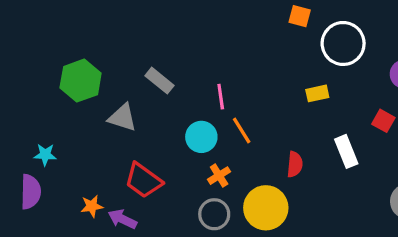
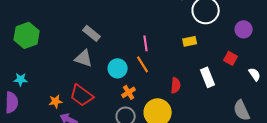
green hexagon: (81, 81) -> (27, 35), moved
pink line: (221, 97) -> (146, 43), moved
gray triangle: (122, 118) -> (84, 58), moved
orange star: (92, 206) -> (56, 101), moved

